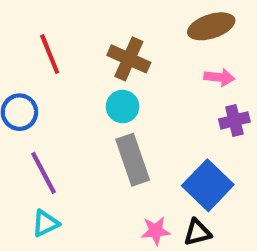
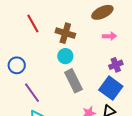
red line: (50, 54) -> (33, 24), moved
purple cross: (234, 120) -> (116, 65), moved

